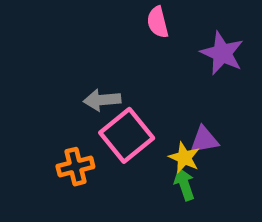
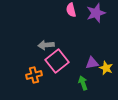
purple star: (222, 53) -> (96, 13), moved, turned 30
yellow star: (184, 158) -> (106, 68), moved

